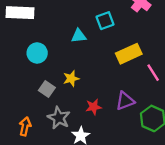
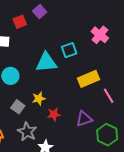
cyan triangle: (79, 36) -> (46, 62), size x1.6
red star: (94, 107) -> (54, 114), moved

